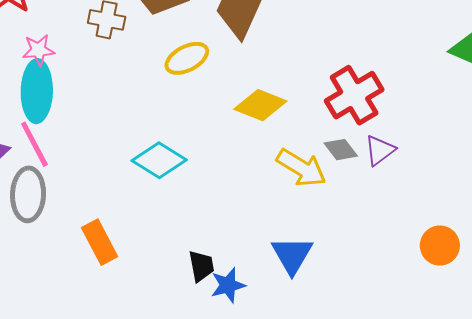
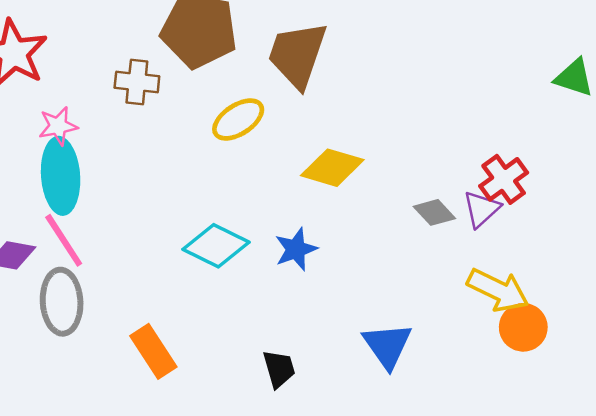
red cross: (354, 95) -> (504, 179), moved, size x0.7
yellow arrow: (301, 168) -> (498, 290), moved
orange circle: (440, 246) -> (523, 327), moved
blue star: (228, 285) -> (296, 249), moved

